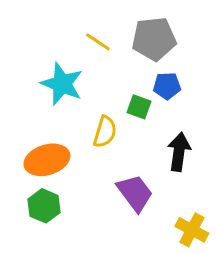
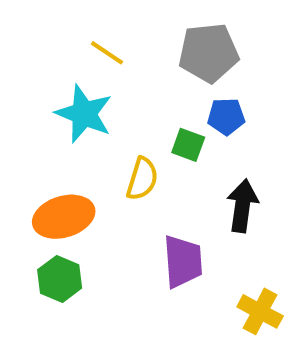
yellow line: (98, 42) -> (107, 53), moved
purple trapezoid: (135, 193) -> (183, 261), turned 33

